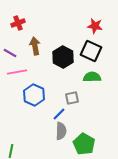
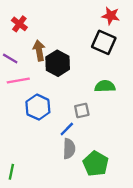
red cross: (18, 23) -> (19, 24), turned -32
red star: (95, 26) -> (111, 16), moved
black square: (91, 51) -> (104, 42), moved
black hexagon: (63, 57) -> (58, 63), moved

